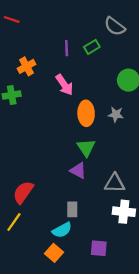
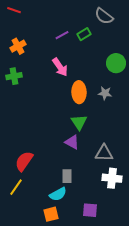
purple line: (67, 48) -> (62, 35), turned 64
orange cross: (27, 66) -> (18, 46), moved
orange square: (54, 253) -> (51, 214), turned 35

